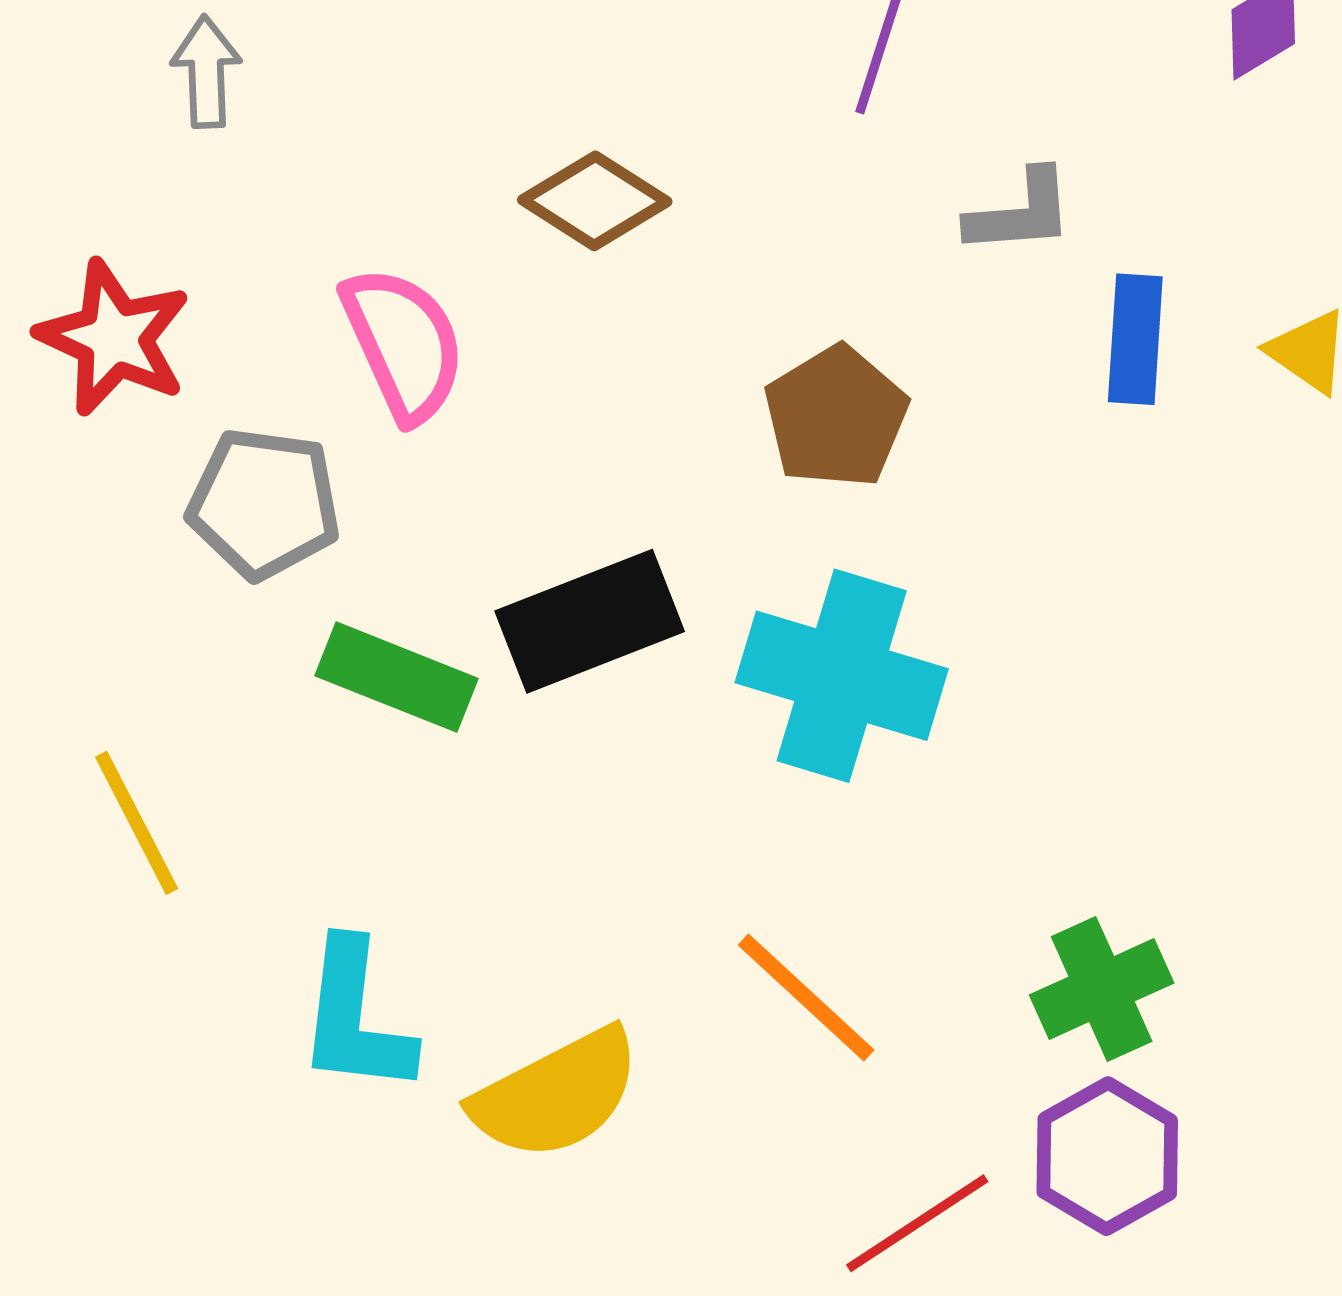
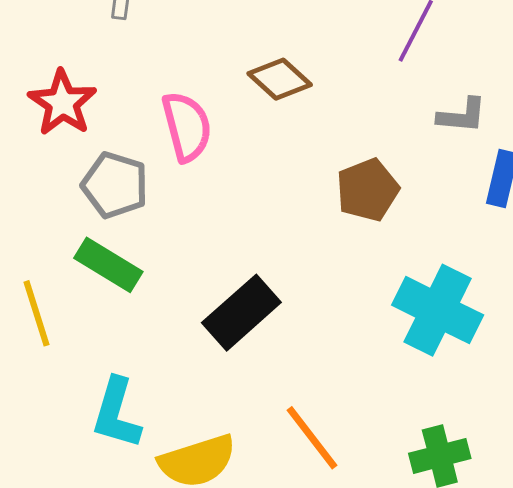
black rectangle: (590, 621) -> (241, 313), moved, turned -30
cyan cross: (842, 676) -> (438, 310), moved
green rectangle: (396, 677) -> (108, 265), moved

